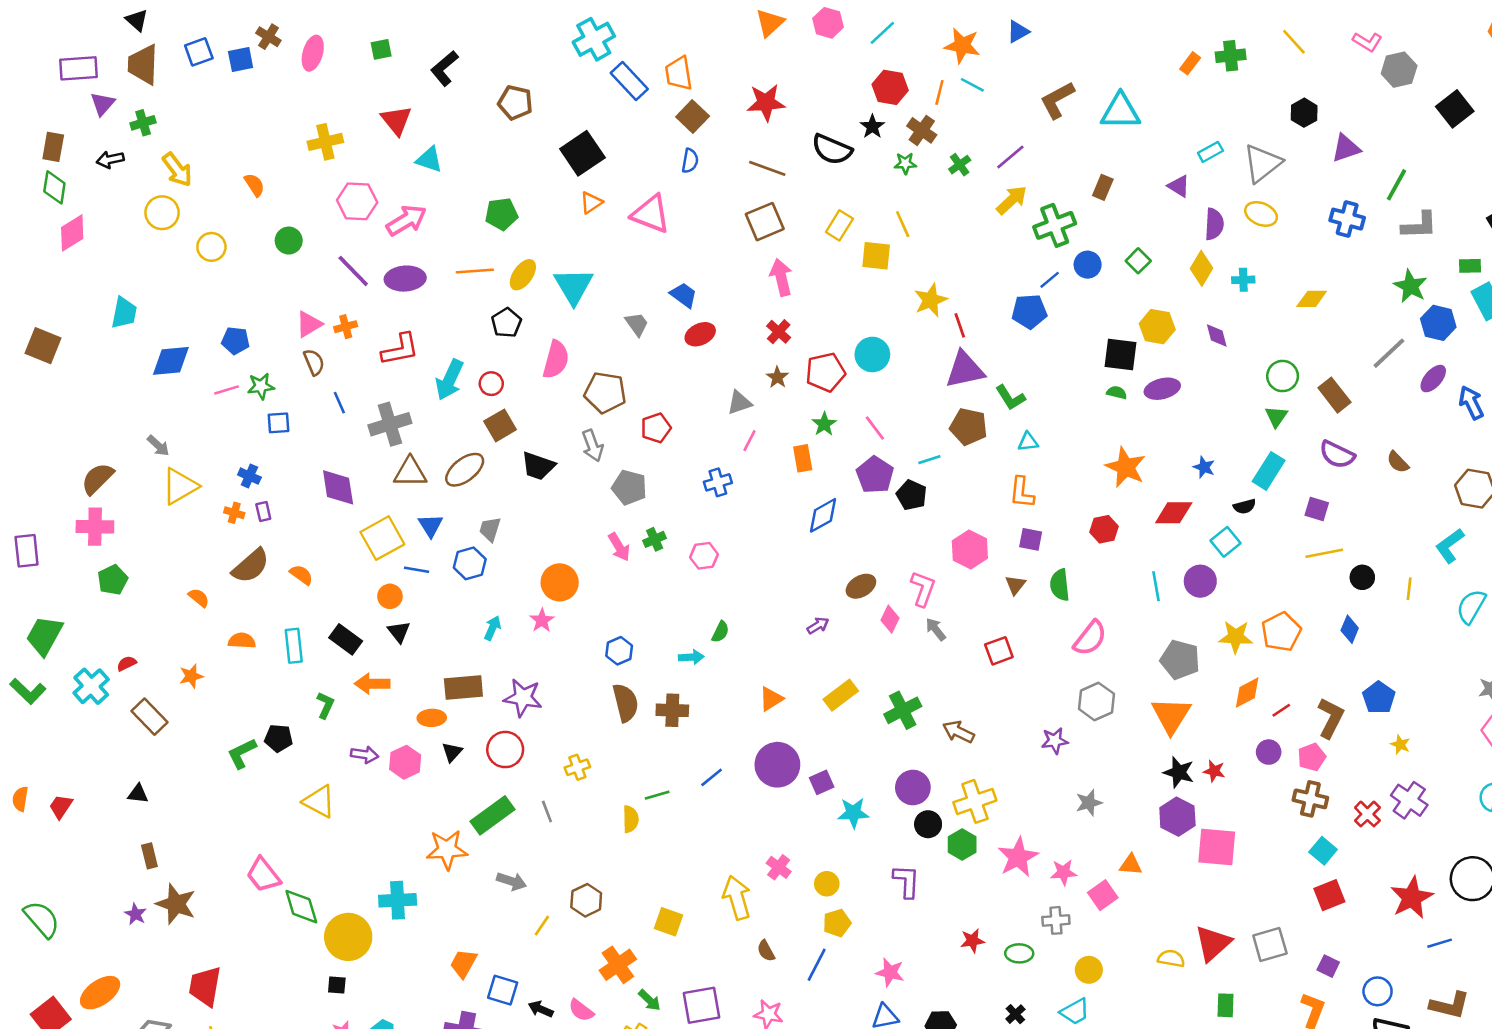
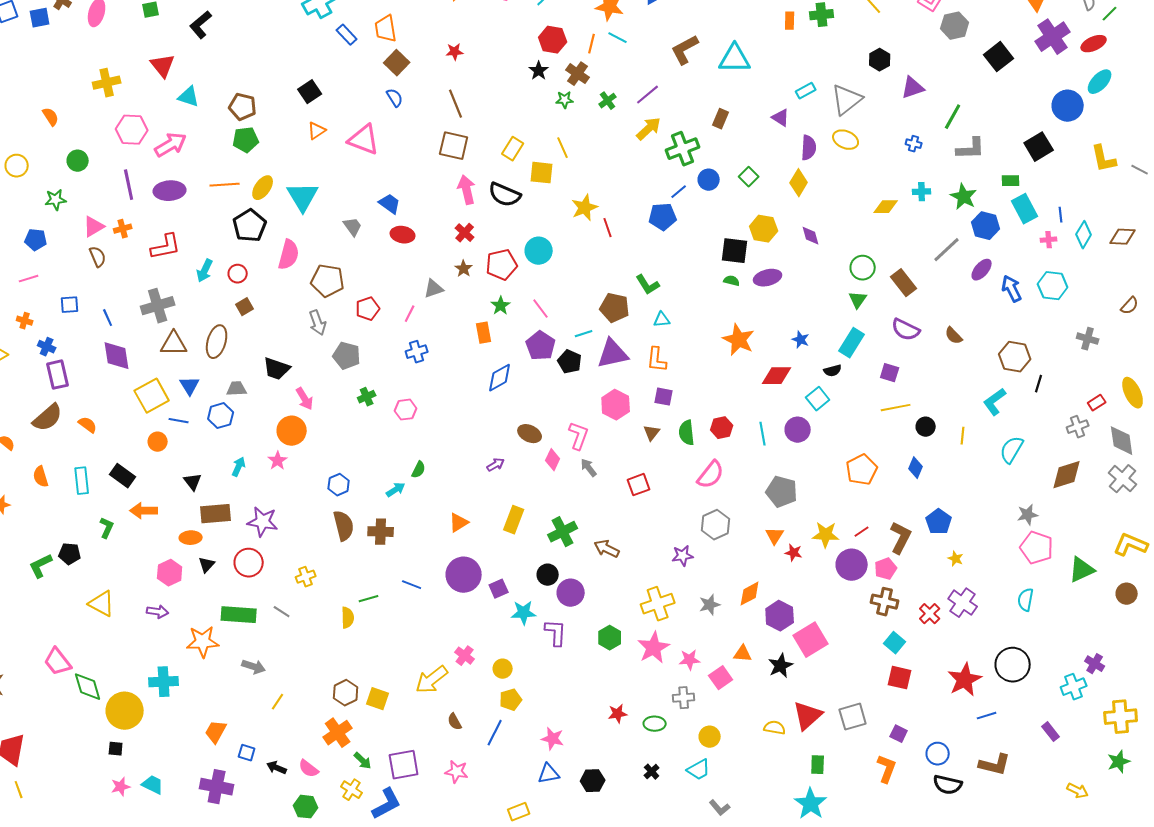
orange rectangle: (1190, 63) -> (790, 21), turned -36
blue rectangle: (629, 81) -> (347, 35), size x0.7
brown pentagon: (515, 103) -> (243, 107), moved
red star: (766, 103) -> (455, 52), size x0.6
black semicircle: (832, 149) -> (505, 195), moved
black square: (582, 153) -> (310, 92), size x0.7
blue semicircle: (690, 161) -> (395, 98), turned -42
brown line: (767, 168) -> (456, 104), turned 48
blue cross: (1347, 219) -> (914, 144), size x0.6
brown square: (765, 222) -> (454, 146), turned 36
purple line: (353, 271) -> (129, 185), turned 32
cyan cross: (1243, 280) -> (922, 192), moved
black pentagon: (506, 323) -> (250, 226), size x1.4
red ellipse: (700, 334) -> (403, 235), turned 35
purple triangle: (965, 370) -> (613, 354), moved
cyan arrow: (449, 380) -> (205, 271), size x0.7
green star: (261, 386) -> (56, 200), moved
blue line: (339, 403) -> (108, 318), moved
brown square: (500, 425) -> (245, 307), size x0.7
pink line: (750, 441) -> (410, 314), moved
black trapezoid: (538, 466) -> (277, 369), moved
brown ellipse: (465, 470) -> (217, 342), turned -36
purple rectangle: (263, 511) -> (58, 375), size x1.8
orange cross: (234, 513) -> (25, 321), moved
gray trapezoid: (490, 529) -> (237, 389), turned 70
red hexagon: (1104, 529) -> (722, 428), moved
pink arrow: (619, 547) -> (305, 399), moved
brown ellipse: (861, 586) -> (530, 434), turned 55
black triangle: (399, 632) -> (193, 482), moved
yellow star: (1236, 637) -> (826, 535), moved
orange semicircle: (242, 641) -> (41, 477), turned -110
cyan arrow: (691, 657) -> (396, 490), turned -30
orange diamond: (1247, 693) -> (750, 594), moved
yellow rectangle: (841, 695) -> (514, 520), turned -32
orange triangle: (1171, 715) -> (775, 536), size x0.6
purple circle: (1269, 752) -> (852, 565), size x1.6
purple arrow: (365, 755) -> (158, 612), moved
red star: (1214, 771) -> (794, 553), moved
black star: (1179, 772) -> (781, 666), moved, turned 30
blue line: (712, 777) -> (412, 585), turned 60
yellow cross: (975, 801) -> (658, 604), moved
gray line: (547, 812) -> (282, 612), turned -36
green rectangle: (493, 815) -> (239, 615), turned 40
black circle: (928, 824) -> (548, 575), moved
pink square: (1217, 847) -> (811, 640), turned -36
purple L-shape: (907, 881) -> (556, 633), moved
red square: (1329, 895) -> (900, 678), turned 35
yellow arrow: (737, 898) -> (432, 680), turned -112
brown hexagon: (586, 900) -> (346, 693), moved
blue square: (503, 990) -> (247, 753), size x0.7

